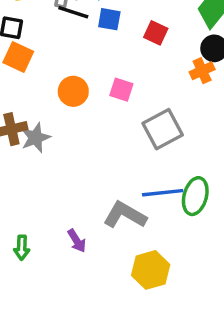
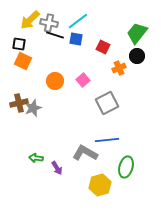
orange cross: (202, 71) -> (119, 68), moved
pink square: (121, 90) -> (83, 80), turned 32
green ellipse: (195, 196) -> (126, 167), moved
green arrow: (22, 248) -> (36, 158), moved, turned 96

